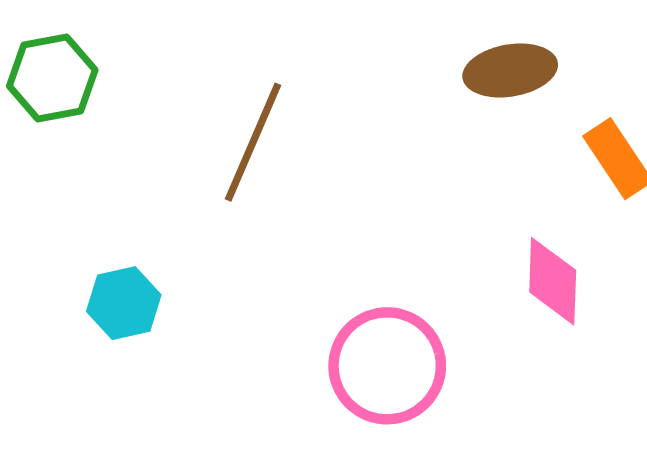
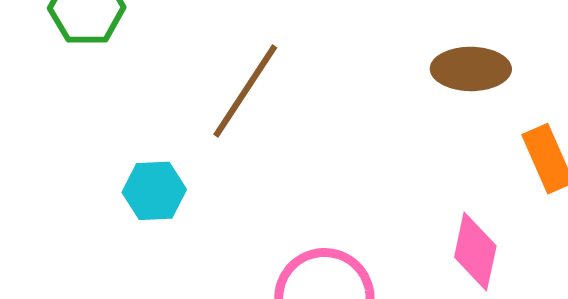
cyan hexagon: (124, 303) -> (154, 191), moved

